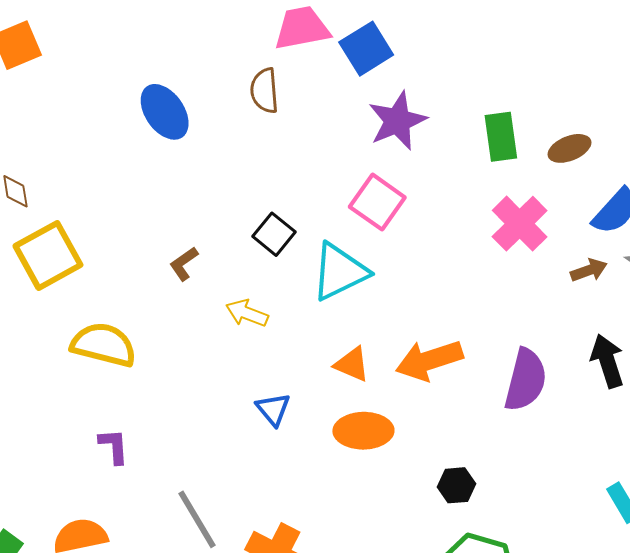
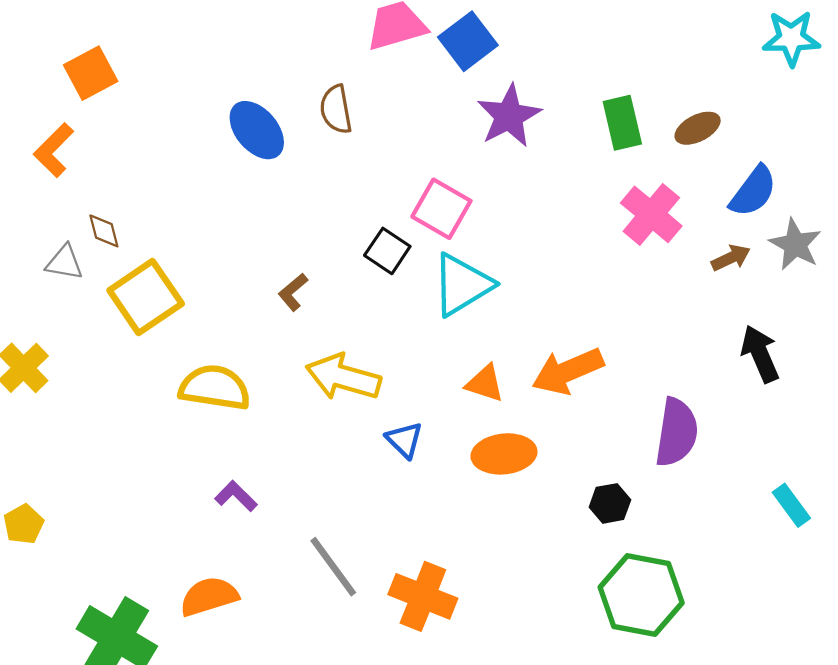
brown semicircle: (264, 91) -> (336, 109), moved
pink square: (377, 202) -> (441, 209), moved
yellow arrow: (247, 313) -> (343, 377), moved, size x1.6
purple semicircle: (526, 380) -> (677, 432), moved
purple L-shape: (114, 446) -> (236, 496), turned -36

